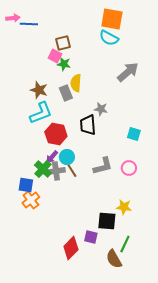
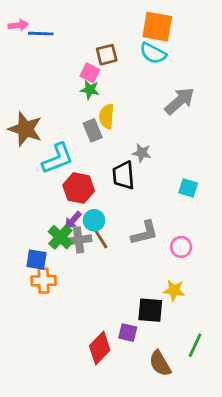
brown square: (63, 43) -> (107, 55), moved
pink square: (55, 56) -> (90, 73), moved
brown star: (39, 90) -> (25, 129), moved, size x1.4
pink circle: (129, 168) -> (181, 247), moved
orange cross: (31, 200) -> (44, 281), turned 36
green line: (125, 244) -> (195, 345), moved

